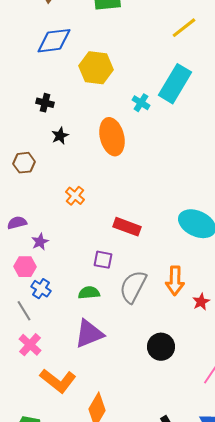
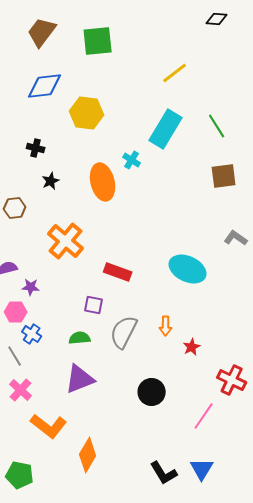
cyan cross: (141, 103) -> (132, 160), moved
orange cross: (75, 196) -> (66, 241), size x1.8
purple star: (40, 242) -> (31, 287), turned 30
orange arrow: (175, 281) -> (166, 326), size x0.7

